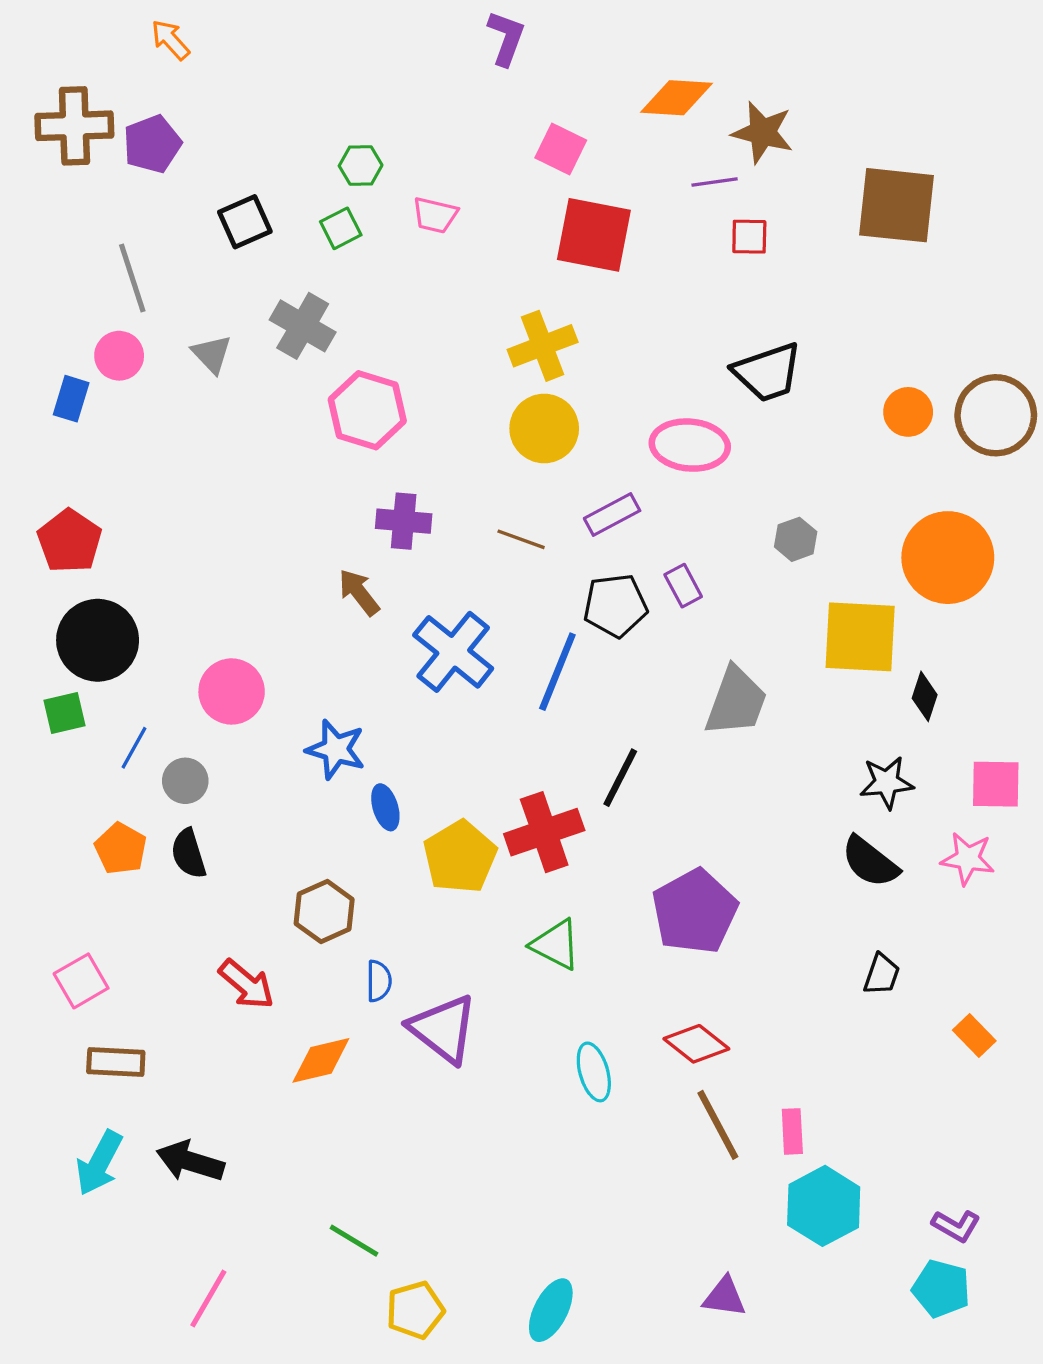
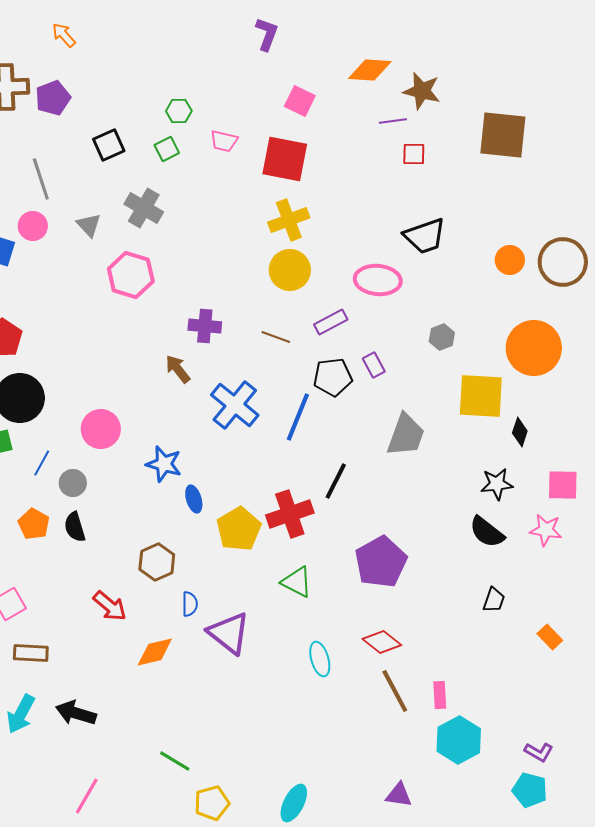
red square: (594, 235) -> (285, 159), moved
pink hexagon: (367, 410) -> (131, 275), moved

